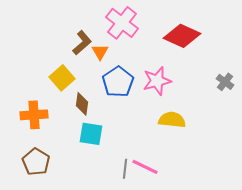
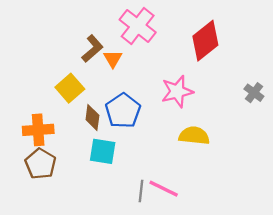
red diamond: (182, 36) -> (205, 41), turned -63
blue pentagon: (118, 82) -> (123, 111), moved
brown pentagon: (36, 162) -> (40, 164), moved

